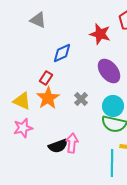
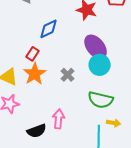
cyan circle: (113, 106) -> (100, 65), moved
black semicircle: (58, 146) -> (37, 131), moved

